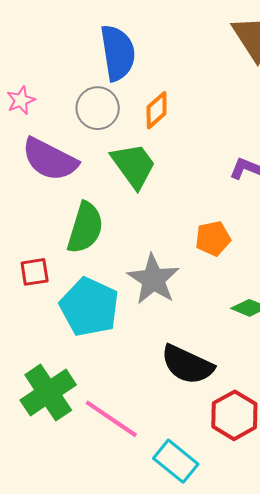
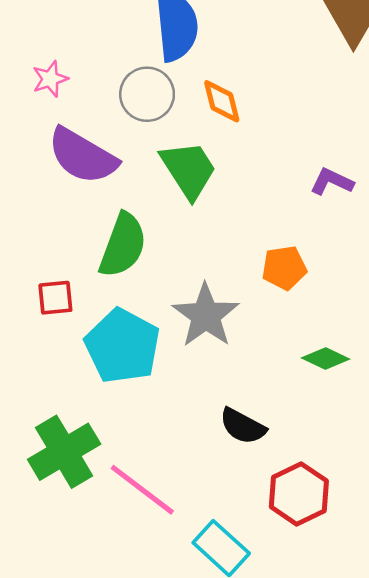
orange diamond: (157, 110) -> (222, 101), turned -66
black semicircle: (187, 365) -> (243, 426), size x0.7

